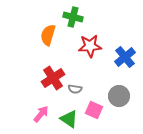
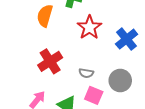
red star: (90, 46) -> (89, 27), turned -30
gray semicircle: (75, 89) -> (86, 73), moved

